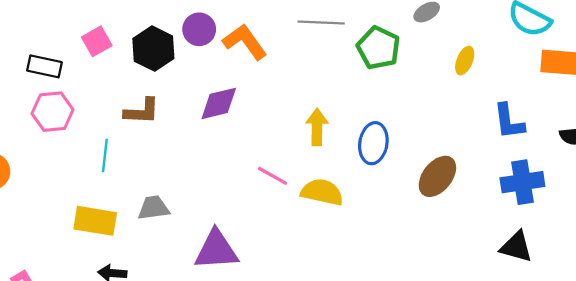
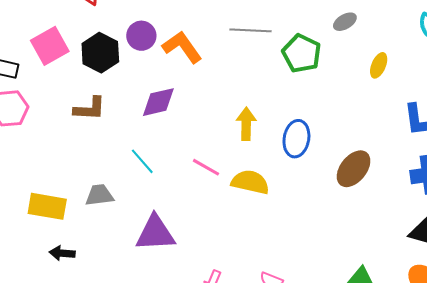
pink square: (97, 41) -> (50, 46), size x1.4
cyan line: (105, 156) -> (142, 161), moved, turned -48

